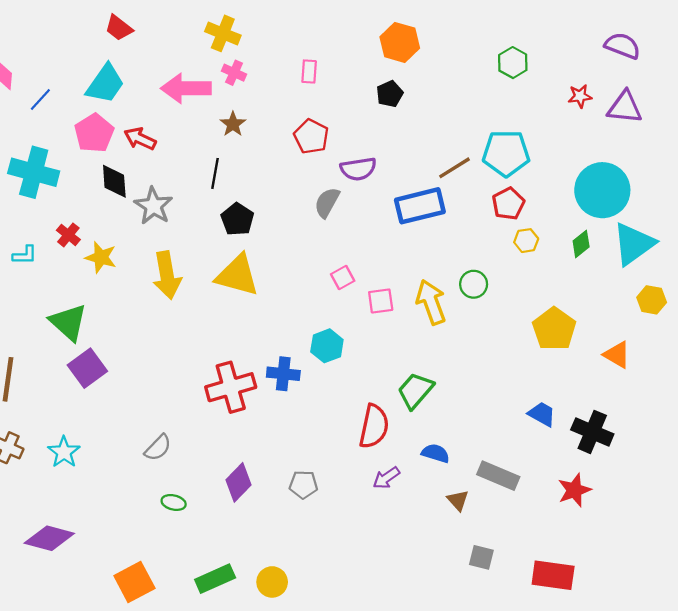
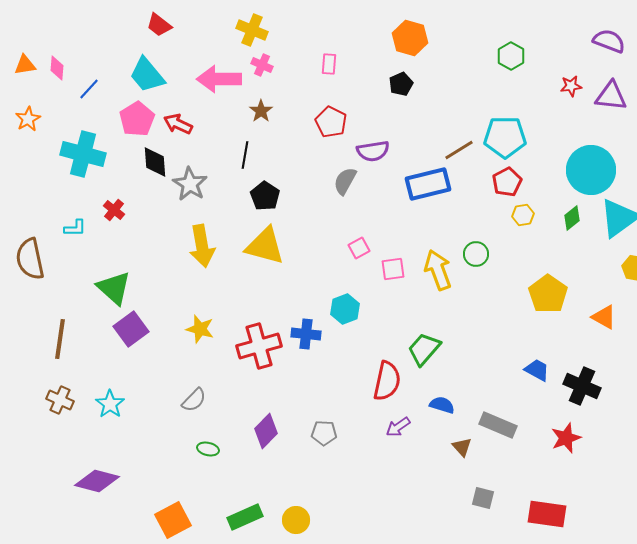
cyan trapezoid: (105, 84) -> (147, 75), turned 105
yellow star: (101, 257) -> (200, 329), moved

